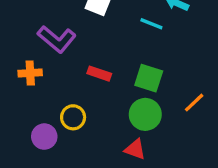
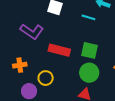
orange cross: (30, 73) -> (20, 65), moved
red rectangle: (99, 74) -> (59, 50), size x1.5

